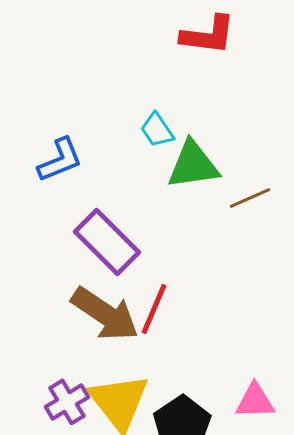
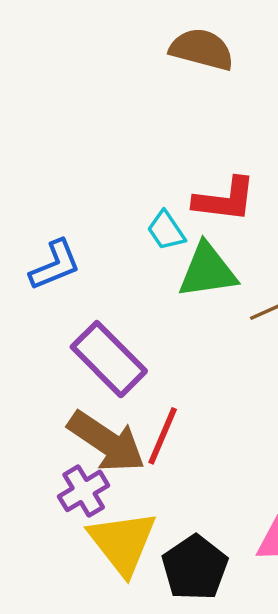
red L-shape: (208, 35) -> (225, 200), moved
purple cross: (67, 402) -> (84, 491), moved

